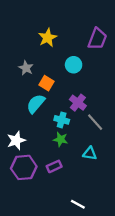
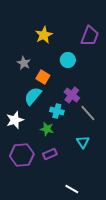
green star: (61, 139) -> (47, 129), moved
white star: (16, 140) -> (15, 120), moved
cyan triangle: (90, 153) -> (83, 142), turned 48

